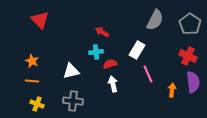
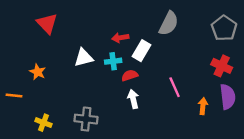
gray semicircle: (155, 20) -> (169, 23), moved
red arrow: (102, 32) -> (120, 38), turned -40
white rectangle: (137, 50) -> (141, 51), moved
white triangle: (71, 71) -> (84, 58), moved
orange line: (32, 81) -> (14, 95), moved

